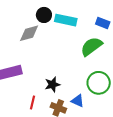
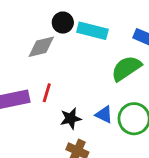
blue triangle: (78, 101) -> (104, 115), moved
red line: (33, 103) -> (47, 93), moved

